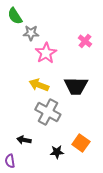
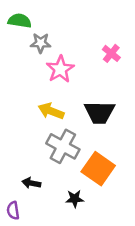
green semicircle: (15, 16) -> (20, 21), turned 132
orange square: (81, 143) -> (98, 169), moved, size x1.4

